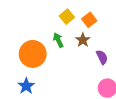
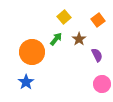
orange square: (89, 20) -> (98, 20), moved
green arrow: (58, 40) -> (56, 39), turned 64

